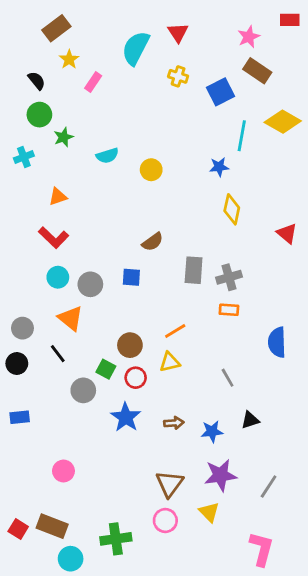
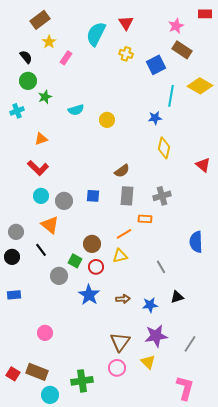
brown semicircle: (153, 242) -> (122, 171), moved
gray rectangle: (194, 270) -> (127, 196), moved
orange rectangle: (229, 310) -> (145, 219), moved

